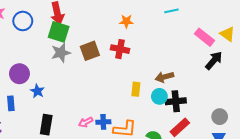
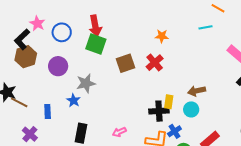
red cross: (120, 49) -> (155, 63), turned 36
gray star: (61, 53) -> (86, 83), moved
purple circle: (19, 74) -> (58, 66), moved
black cross: (176, 101) -> (159, 111), moved
blue cross: (103, 122) -> (174, 131), moved, turned -32

